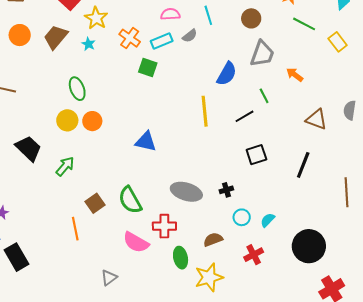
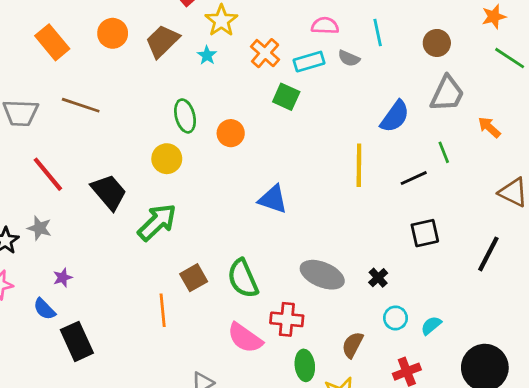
gray semicircle: (190, 36) -> (349, 58), turned 56
orange circle: (92, 121) -> (231, 133), moved
green arrow: (65, 166) -> (157, 222), size x1.4
black cross: (226, 190) -> (378, 278), turned -32
brown semicircle: (213, 239) -> (353, 345), turned -48

